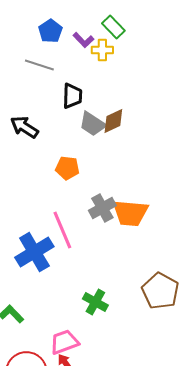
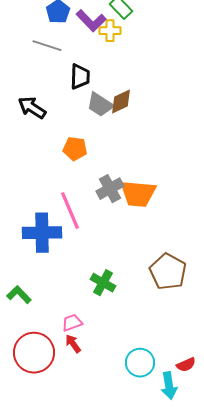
purple L-shape: (83, 40) -> (91, 21), size x1.4
blue cross: (34, 252) -> (42, 233), turned 30
pink trapezoid: (64, 342) -> (72, 323), size x0.7

